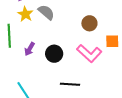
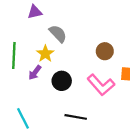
yellow star: (25, 14) -> (45, 54), moved

